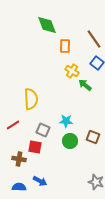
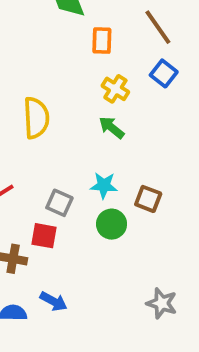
green arrow: (85, 85) -> (112, 128), moved
yellow semicircle: (31, 99) -> (36, 118), moved
brown square: (93, 137) -> (148, 199), moved

